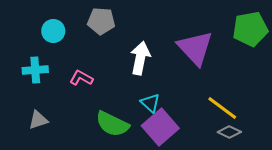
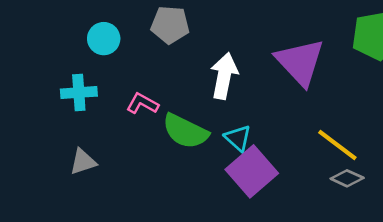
green semicircle: (112, 124) -> (185, 131), moved

